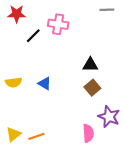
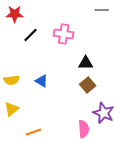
pink cross: (58, 24) -> (64, 34), moved
yellow triangle: (13, 134) -> (12, 109), moved

